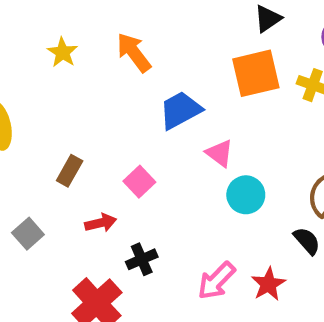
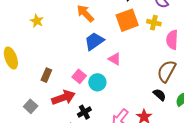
orange arrow: (134, 53) -> (85, 13), moved
cyan circle: (246, 195) -> (97, 82), moved
red arrow: (101, 223) -> (64, 97), size x1.6

